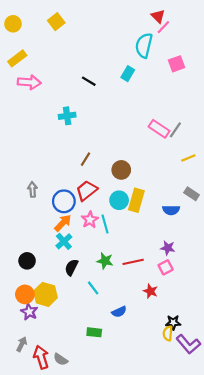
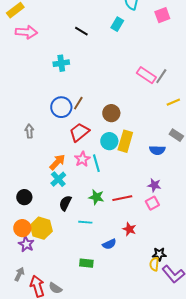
blue circle: (64, 201) -> (61, 107), moved
cyan line: (93, 288) -> (85, 222), turned -48
red star: (150, 291) -> (129, 229), moved

